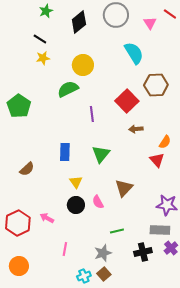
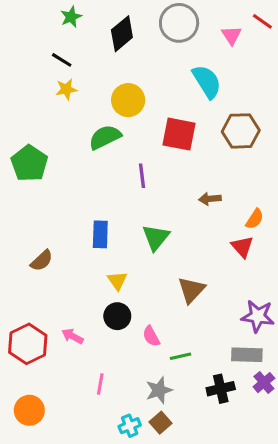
red square: (127, 101) -> (179, 134), moved, turned -35
pink semicircle: (98, 202) -> (151, 336), moved

